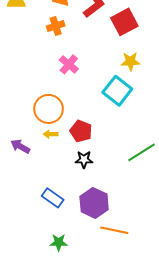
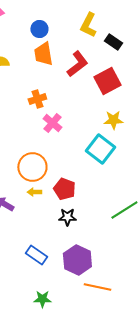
orange cross: (56, 26) -> (37, 99), moved

